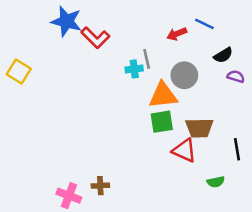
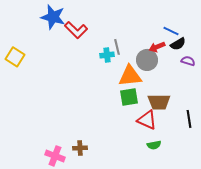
blue line: (204, 24) -> (171, 31), moved
red arrow: (177, 34) -> (157, 47), moved
green semicircle: (216, 182) -> (154, 145), moved

